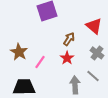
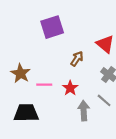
red star: (67, 58) -> (70, 88), moved
pink line: (40, 62) -> (44, 85), turned 56

